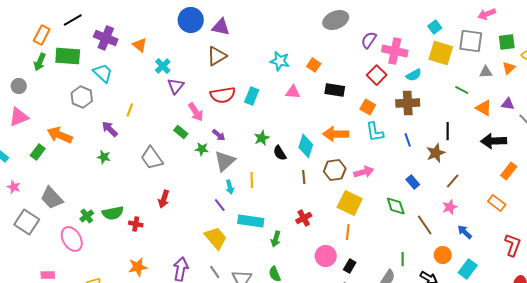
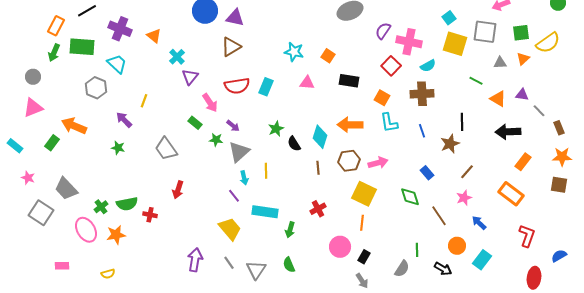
orange rectangle: (497, 203) -> (511, 194), size x1.4
orange star: (138, 267) -> (116, 235), moved

